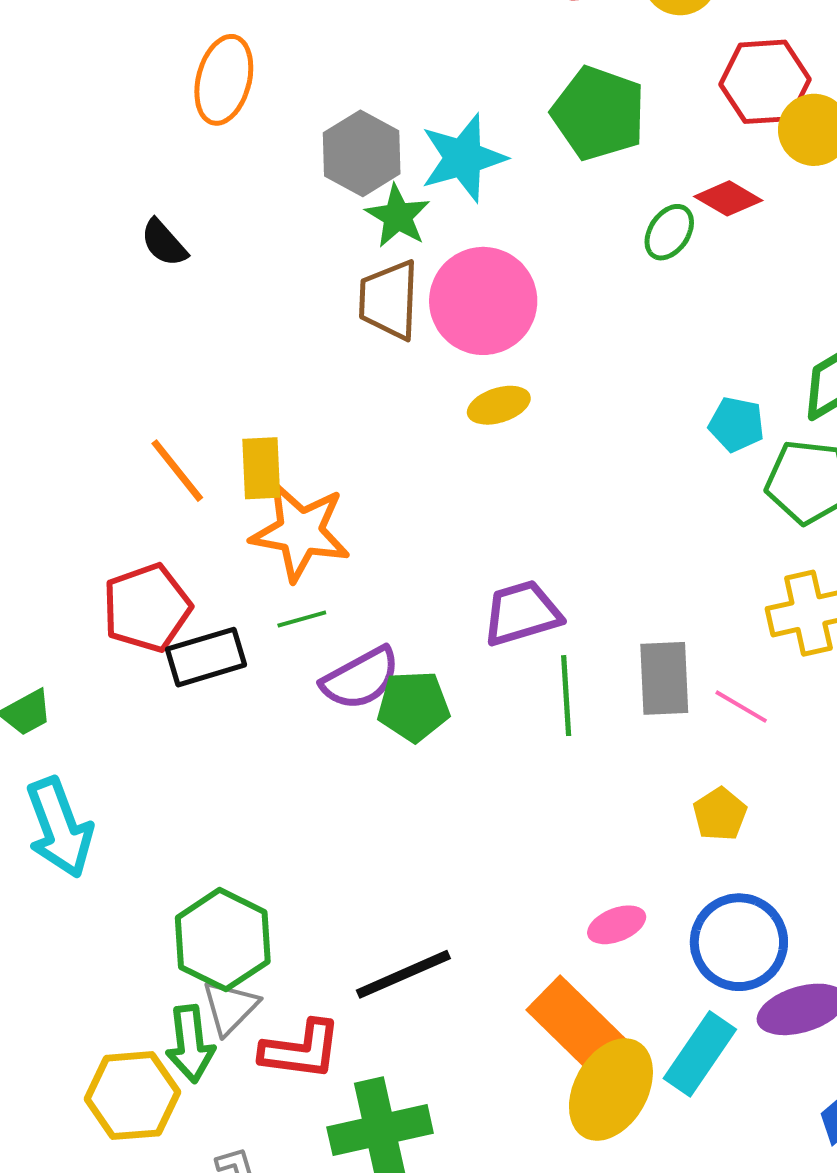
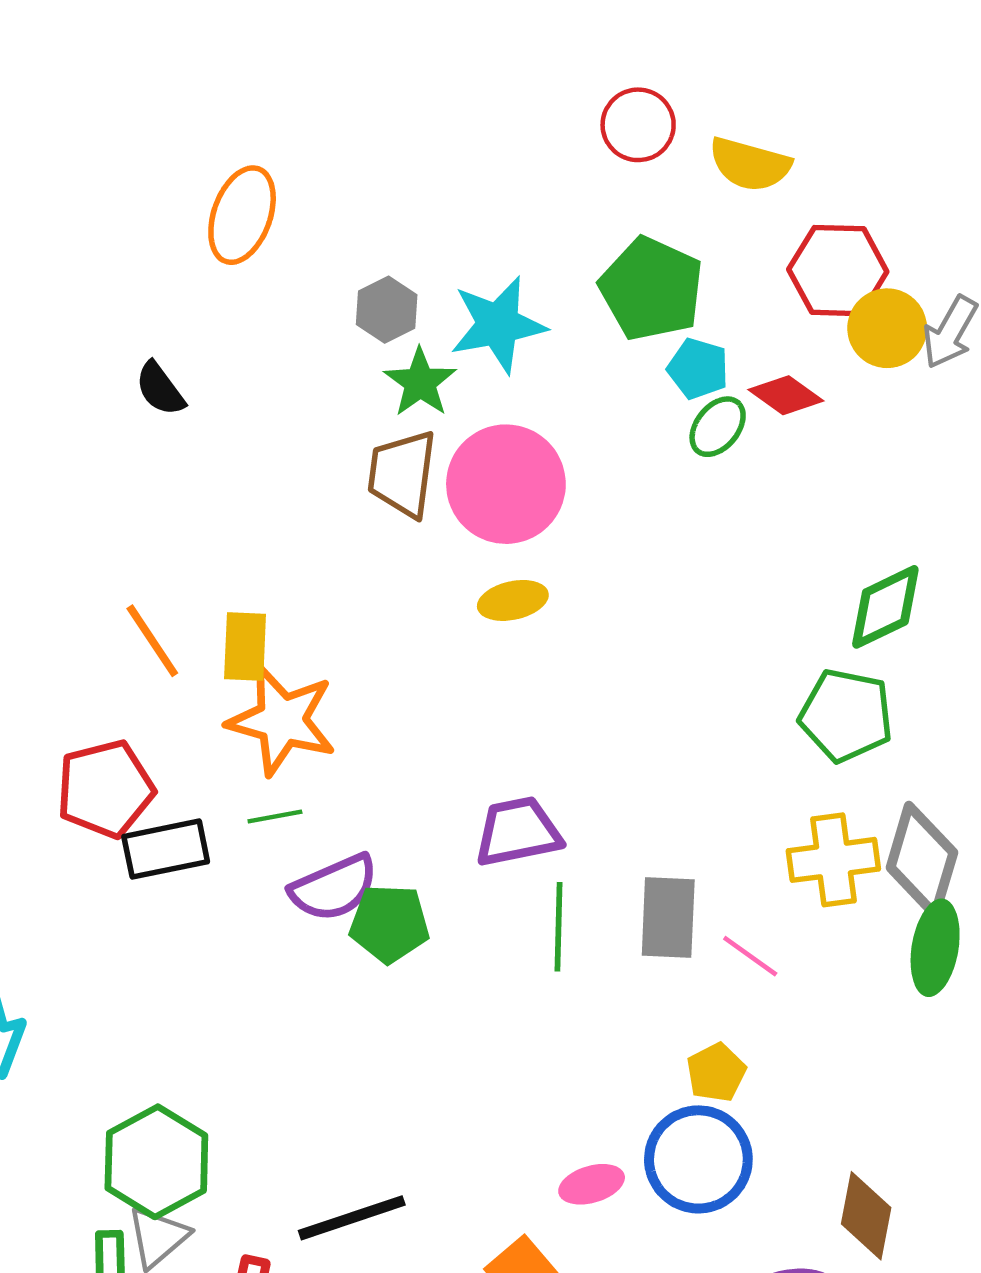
gray hexagon: (362, 153) -> (387, 310), size x0.7
cyan pentagon: (736, 424) -> (698, 369), moved
blue circle: (739, 942) -> (698, 1159), moved

